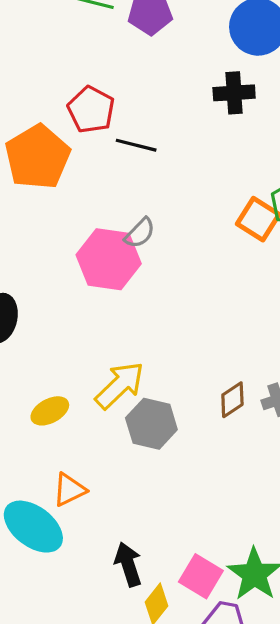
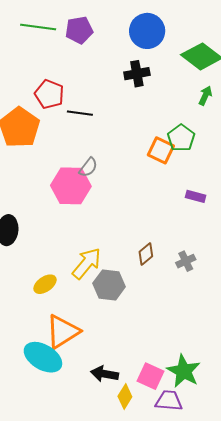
brown diamond: (232, 400) -> (146, 254), moved
orange triangle: (69, 490) -> (63, 332), size x1.6
black arrow: (128, 564) -> (105, 374), turned -56

